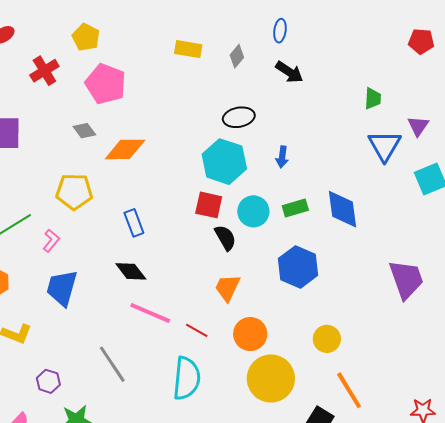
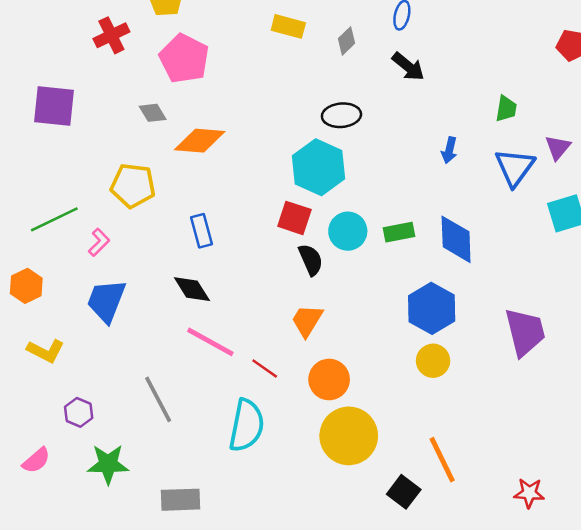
blue arrow: (282, 157) -> (449, 150), moved
blue hexagon: (298, 267) -> (432, 308), moved
yellow circle: (327, 339) -> (433, 361), moved

